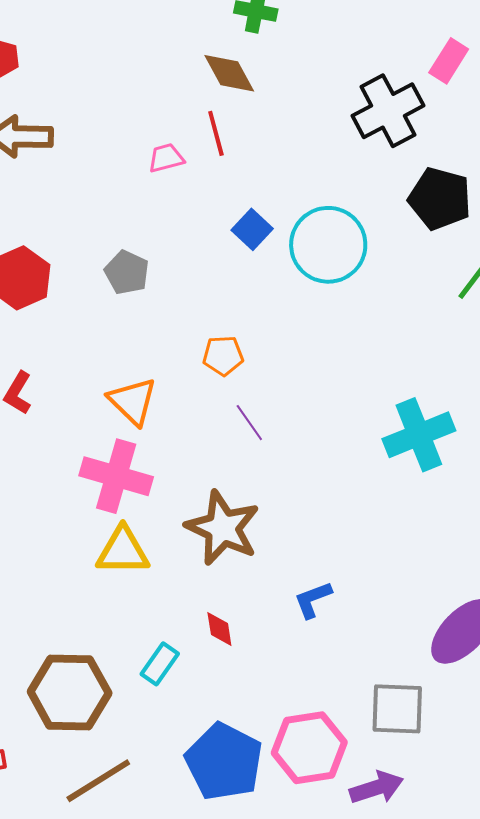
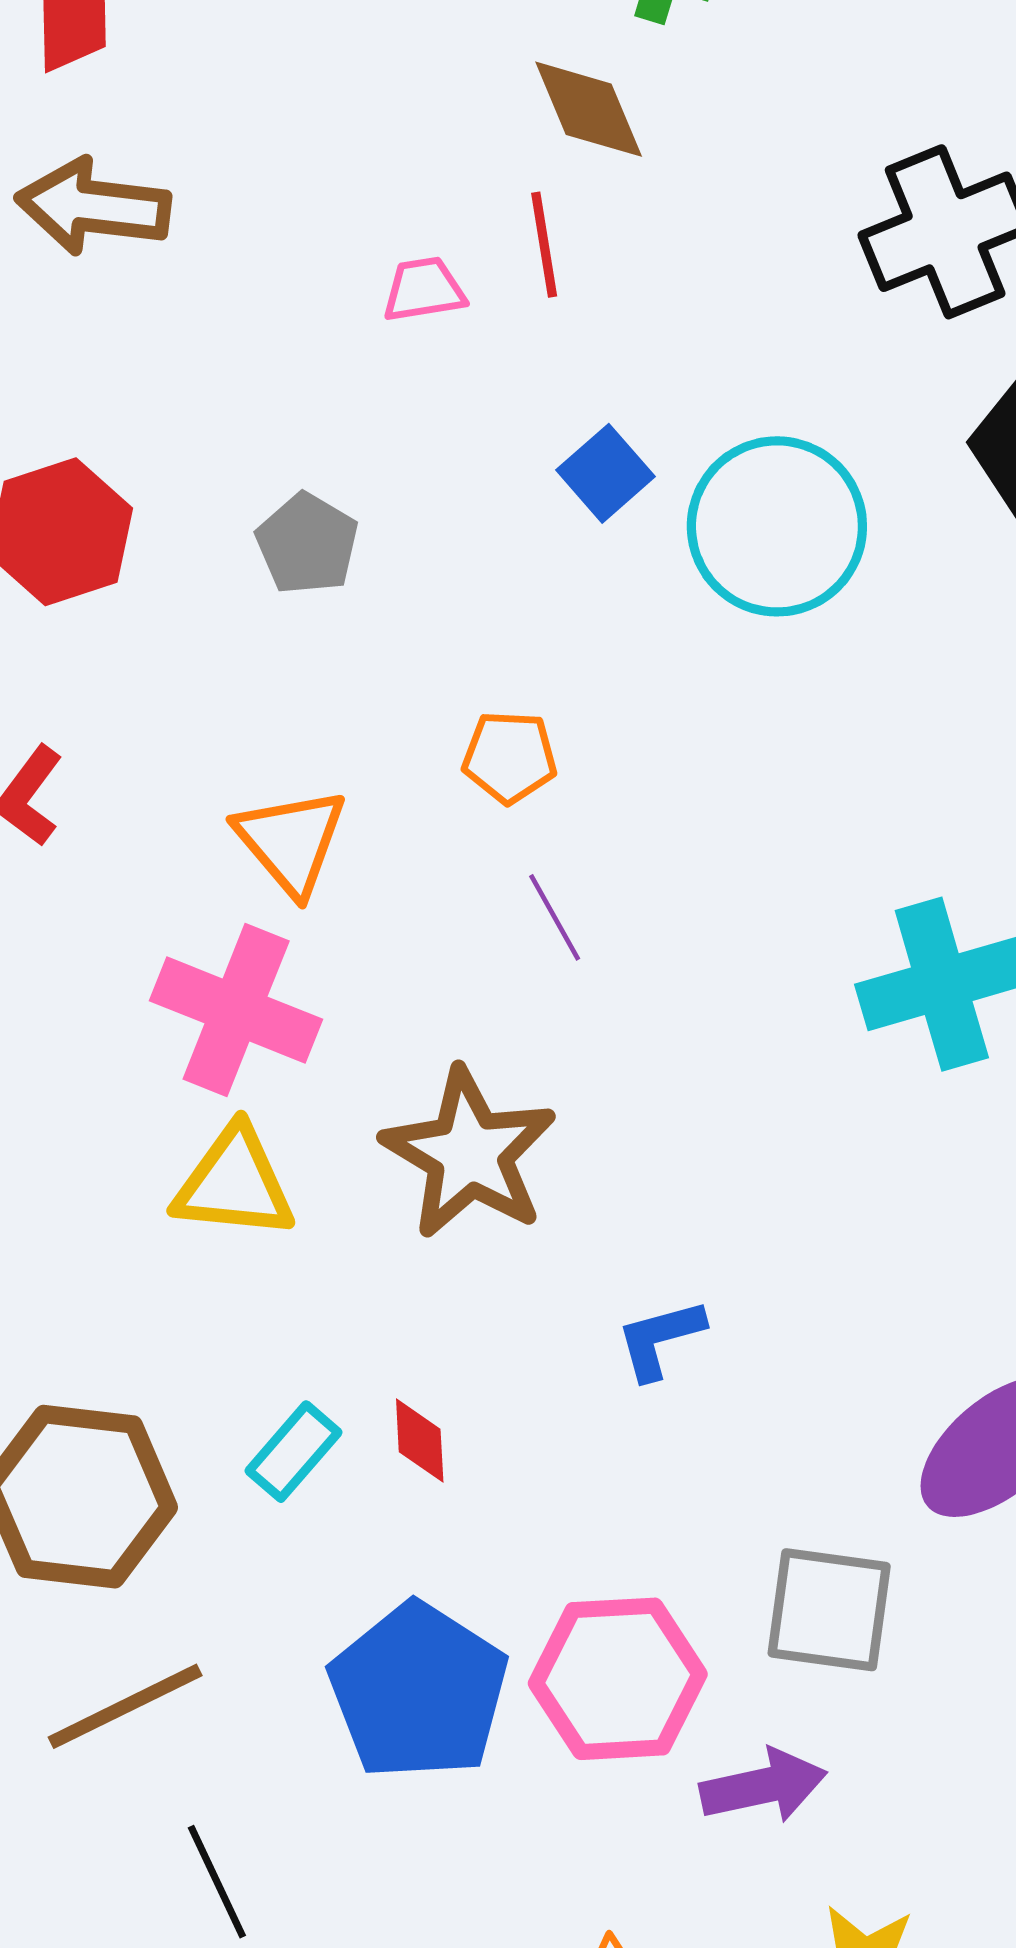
red diamond: (219, 629) -> (420, 1440), moved

